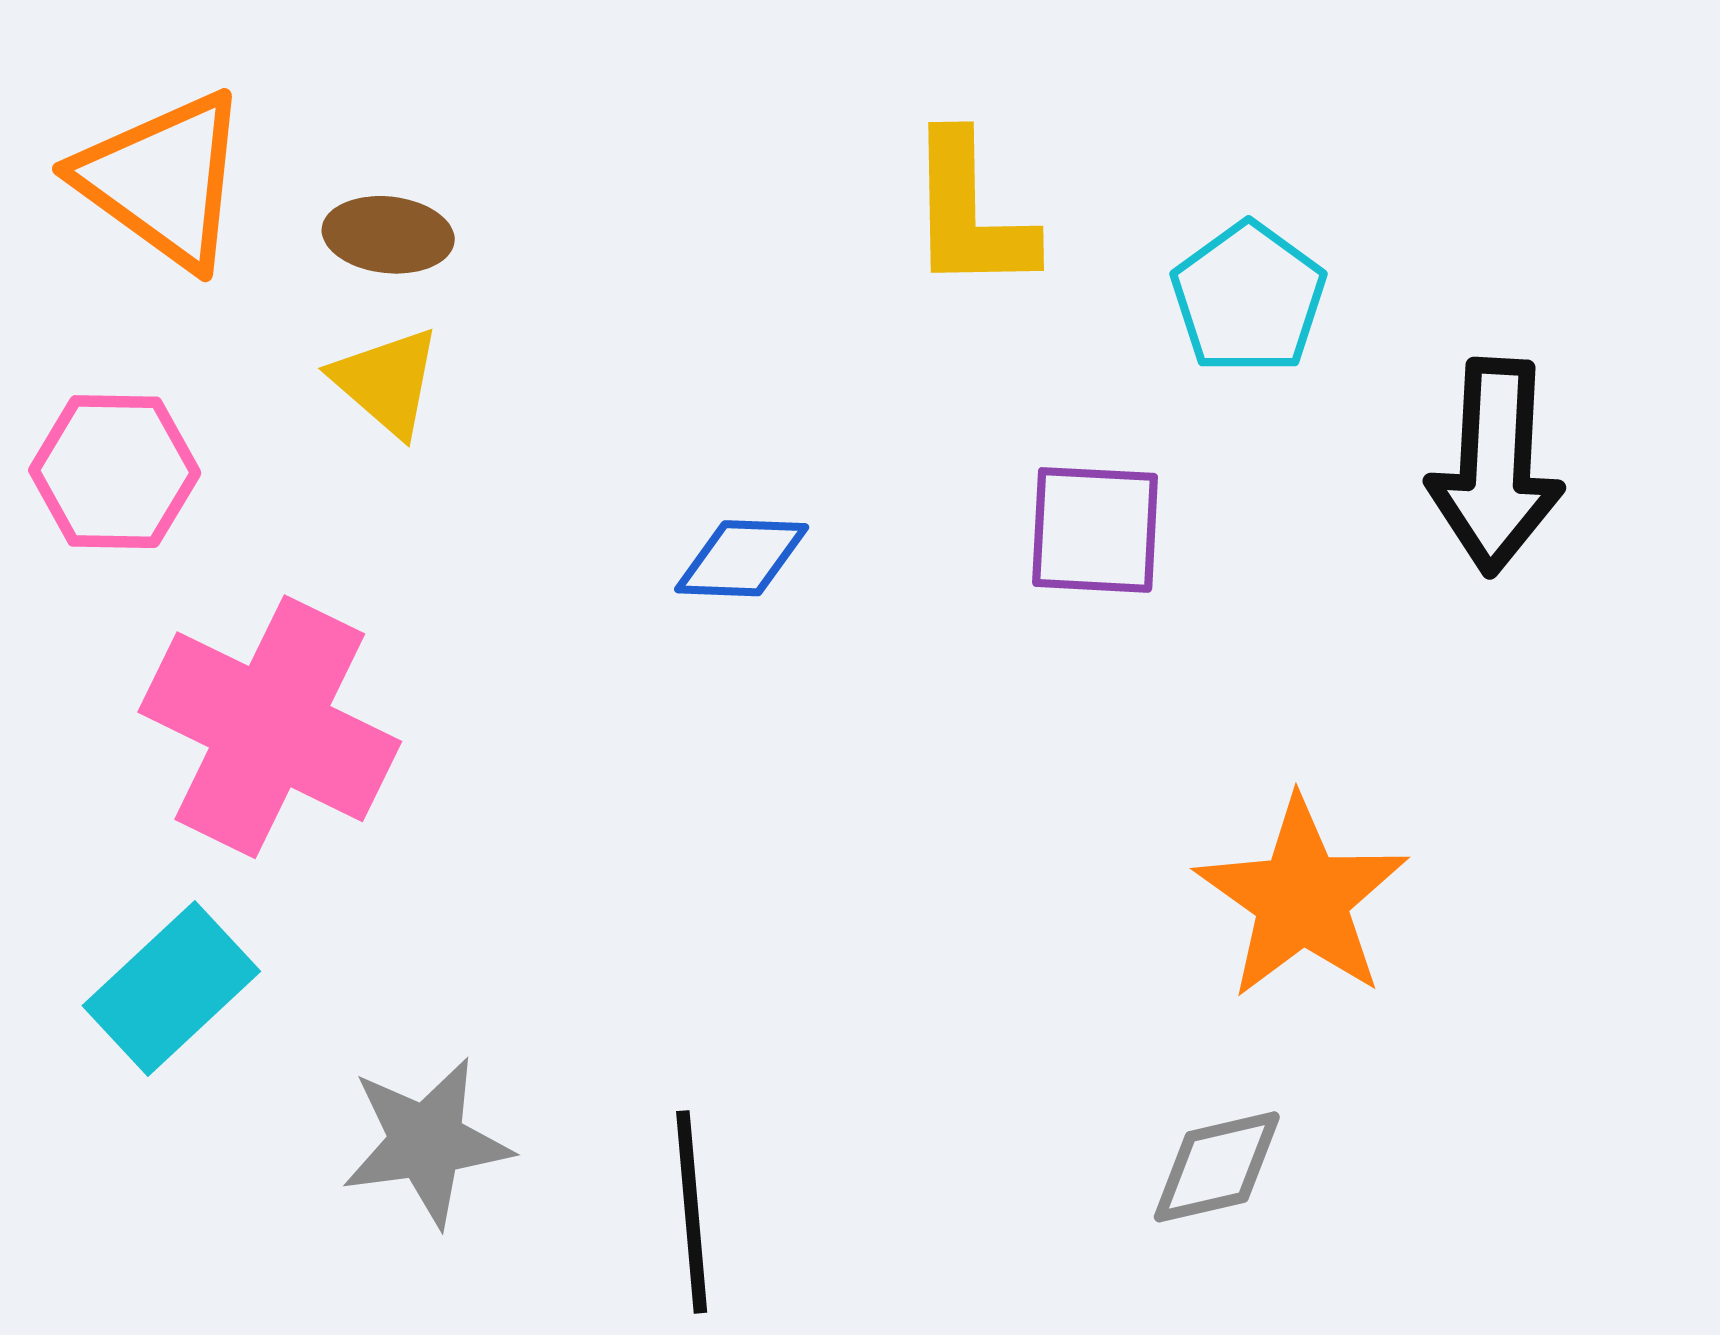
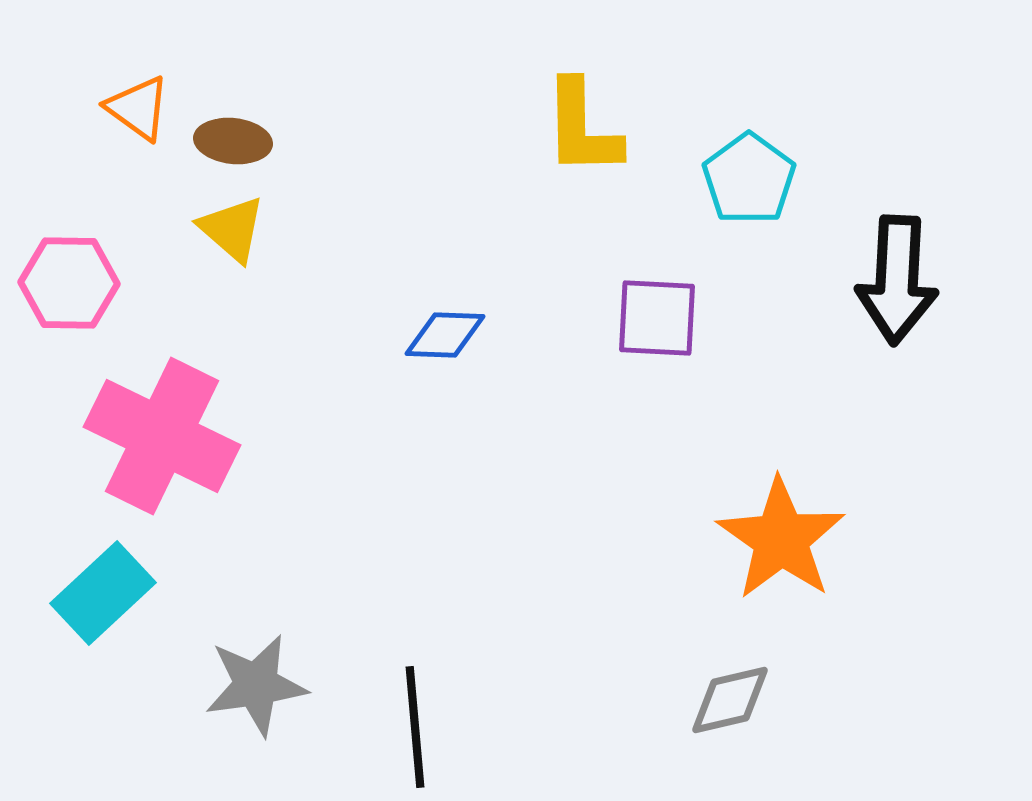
orange triangle: (163, 180) -> (138, 108), moved, size x0.6

